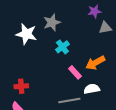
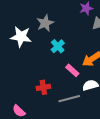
red cross: (21, 86) -> (43, 87), moved

